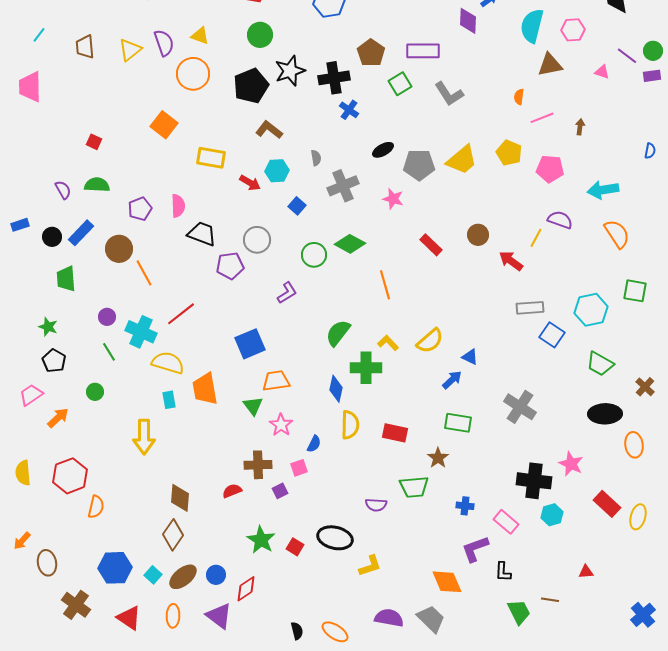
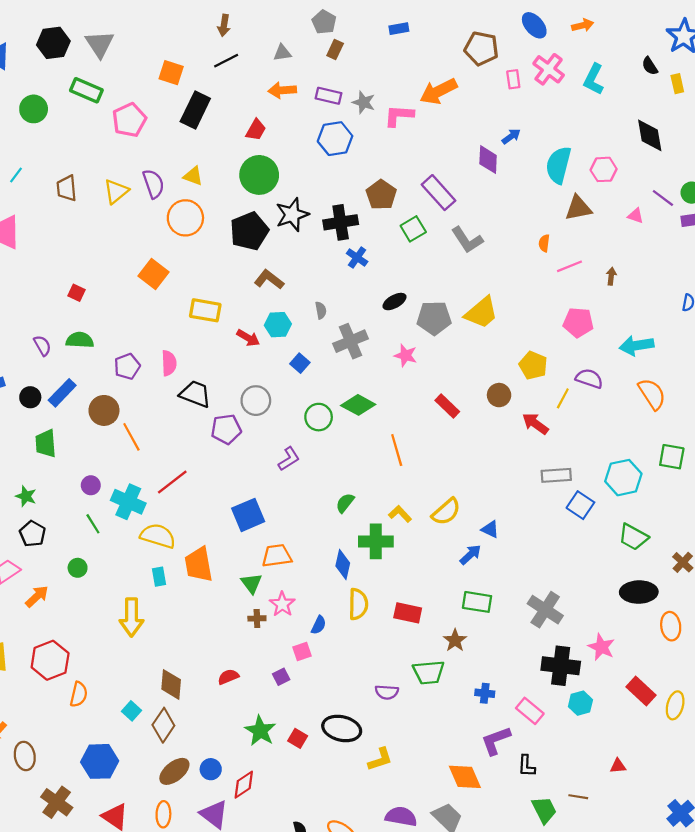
green circle: (260, 35) -> (259, 175), size x1.4
purple rectangle: (423, 51) -> (439, 193), turned 48
yellow pentagon: (509, 153) -> (533, 365), moved
green semicircle: (338, 333) -> (345, 503), size x0.7
gray cross: (520, 407) -> (545, 610), moved
brown cross: (258, 465) -> (257, 618), moved, size x0.6
cyan square: (153, 575) -> (131, 711), moved

